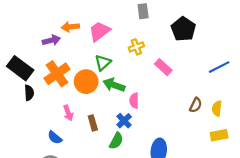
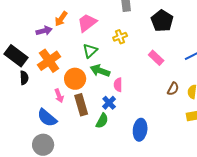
orange arrow: (70, 27) -> (61, 19), turned -49
pink rectangle: (163, 67) -> (156, 58), moved
orange circle: (86, 82) -> (75, 79), moved
brown rectangle: (93, 123) -> (81, 105), size x1.5
blue semicircle: (55, 137) -> (47, 118), size x1.5

